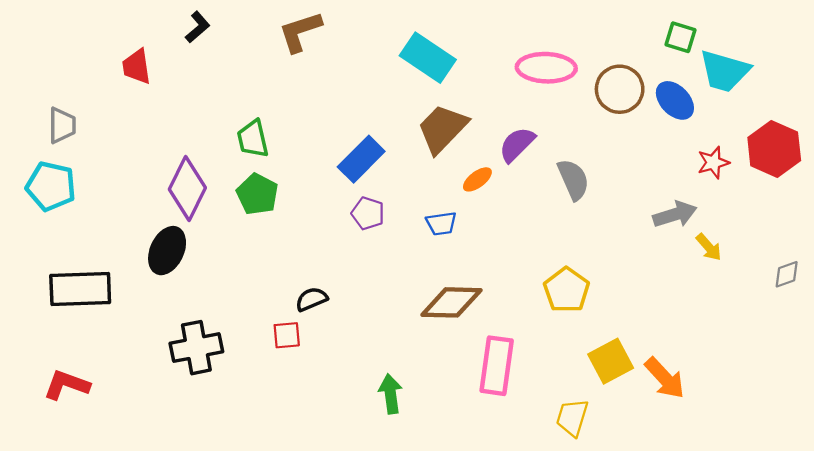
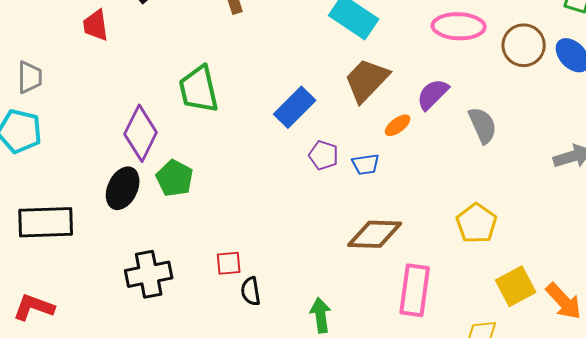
green trapezoid: (253, 139) -> (199, 89), size x1.4
green pentagon: (257, 194) -> (175, 178), moved
purple pentagon: (368, 213) -> (324, 155), moved
black semicircle: (311, 299) -> (251, 291), moved, turned -76

